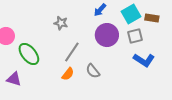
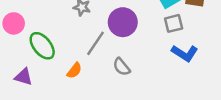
purple circle: (107, 35) -> (123, 22), moved
orange semicircle: (68, 74) -> (74, 71), moved

